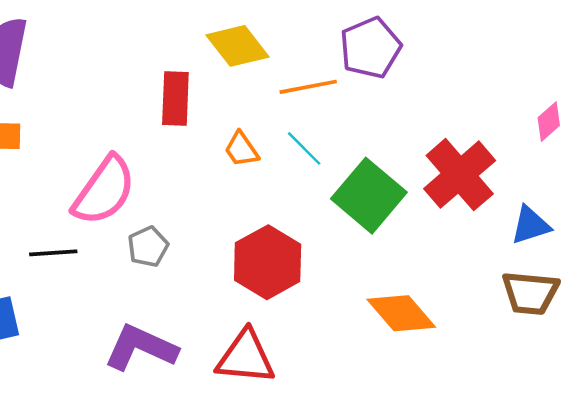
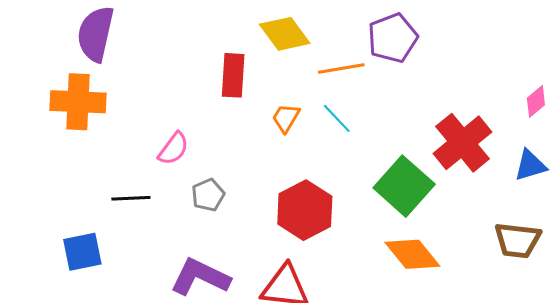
orange trapezoid: (241, 149) -> (286, 118), turned 64
pink semicircle: (104, 191) -> (173, 149), size x0.6
green square: (369, 196) -> (404, 186), moved
blue triangle: (531, 225) -> (530, 165), moved

